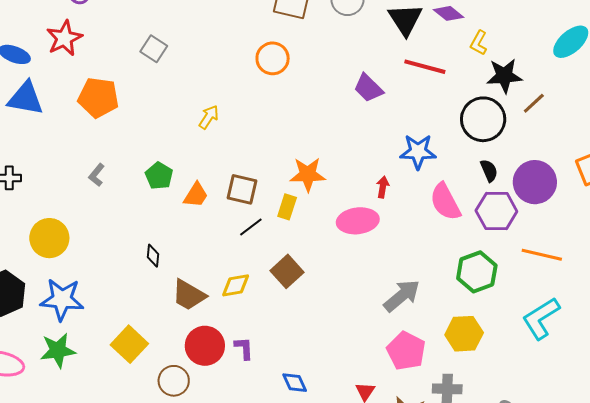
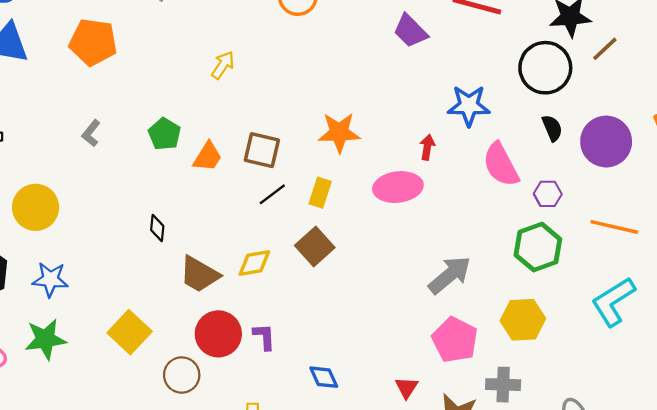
yellow rectangle: (287, 207) -> (320, 193), moved
purple hexagon: (496, 211) -> (548, 194), moved, size x0.6
blue star: (62, 299) -> (50, 279), size x0.7

